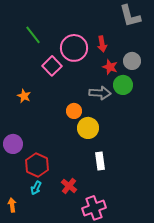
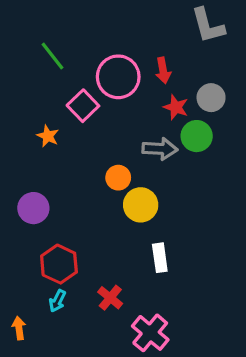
orange star: (24, 96) -> (48, 136), moved
purple circle: (13, 144) -> (33, 208), moved
pink cross: (94, 208) -> (150, 333), turned -30

